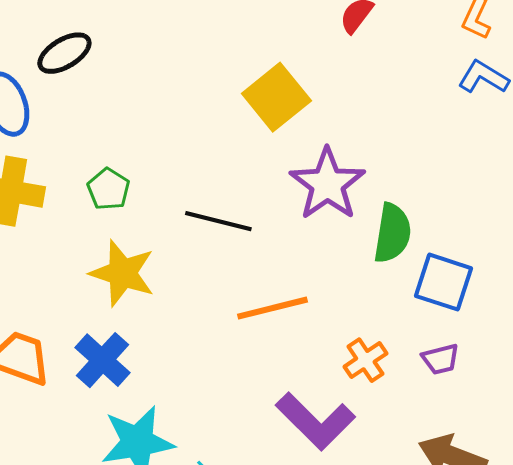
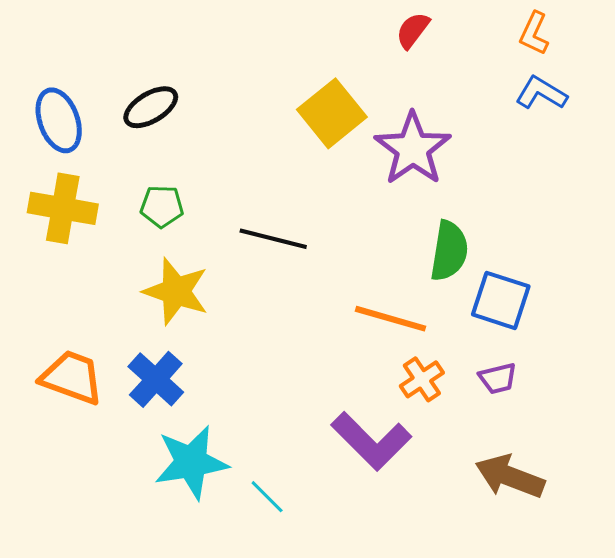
black ellipse: (64, 53) -> (151, 107), moved
purple star: (327, 184) -> (413, 149), moved
green pentagon: (108, 189) -> (162, 206), turned -30
orange line: (272, 308) -> (390, 319), moved, turned 30

